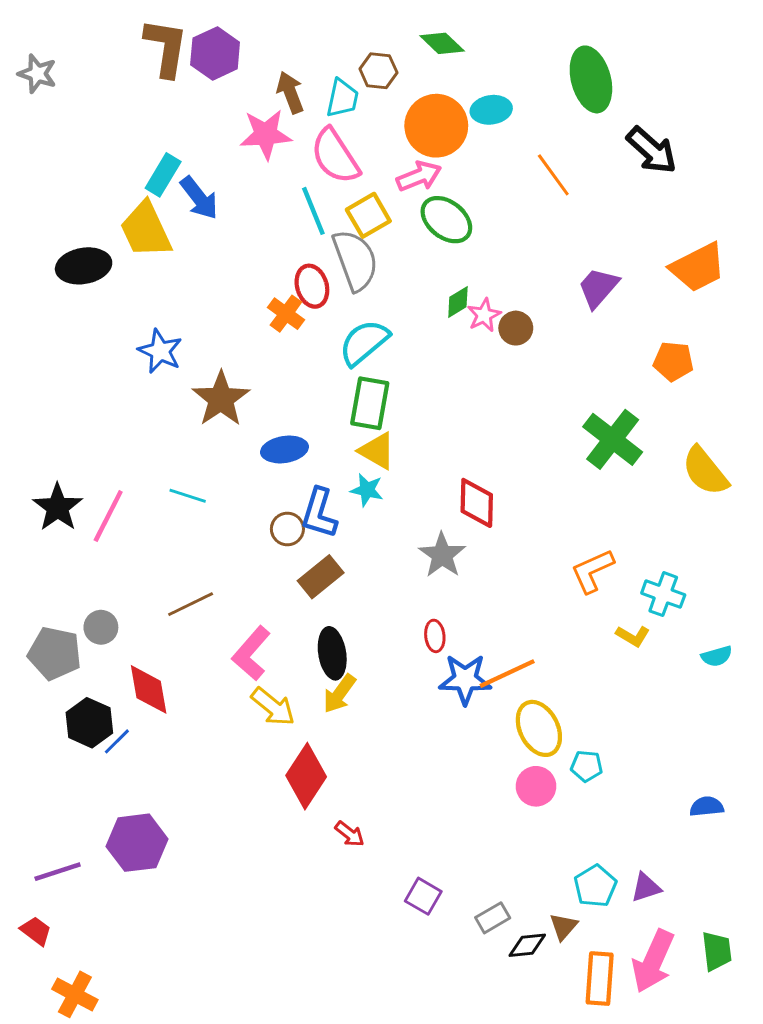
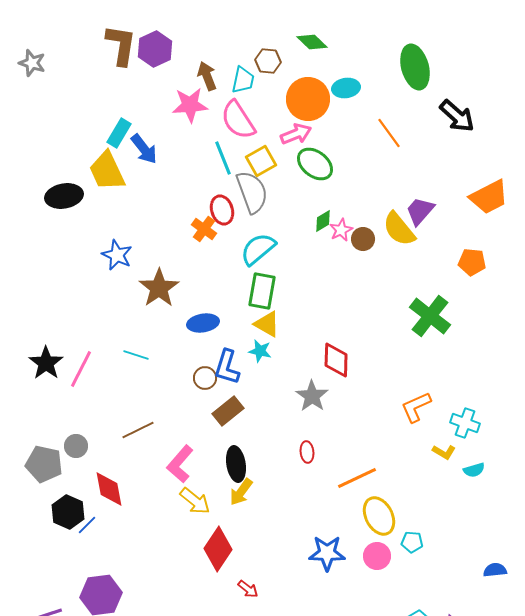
yellow semicircle: (705, 471) -> (399, 229), moved
cyan semicircle: (717, 656) -> (474, 470), moved
blue star: (465, 679) -> (327, 553), moved

